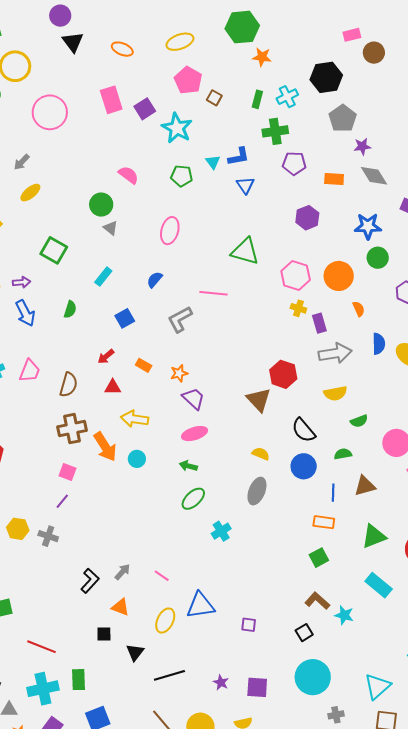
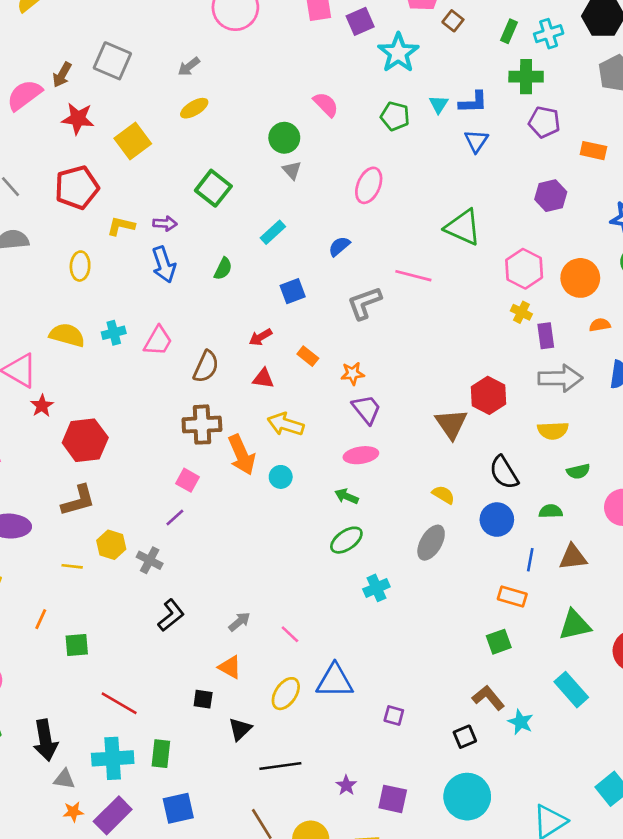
orange semicircle: (359, 309) -> (600, 325), turned -84
black L-shape: (90, 581) -> (171, 615), moved

